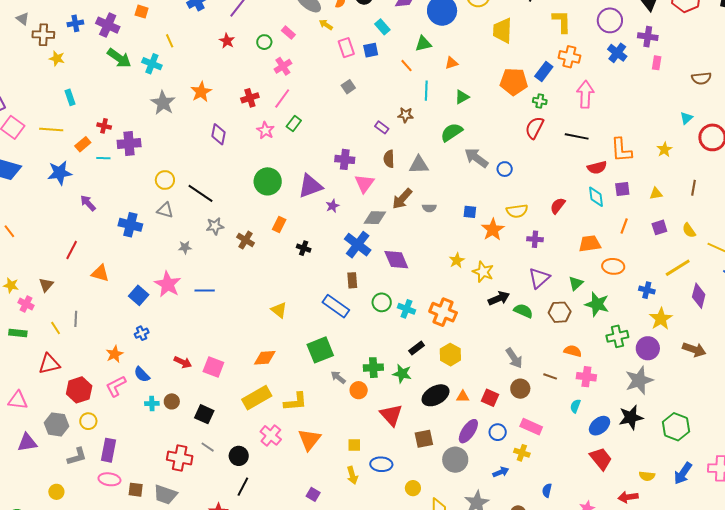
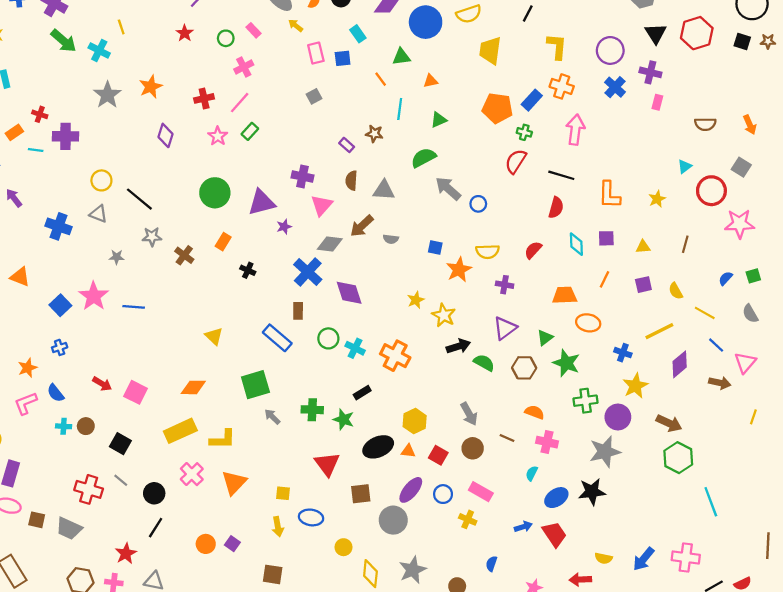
red semicircle: (597, 168) -> (556, 208), moved, turned -66
purple diamond: (699, 296) -> (680, 364), turned 30
yellow hexagon: (450, 355) -> (415, 421), moved
orange circle: (359, 390) -> (206, 544), moved
green hexagon: (676, 427) -> (678, 458), moved
blue arrow: (501, 472) -> (523, 527), moved

